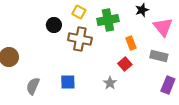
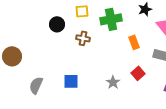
yellow square: (79, 12) -> (82, 11), turned -32
brown cross: (80, 39) -> (83, 38), size x0.6
red square: (125, 64) -> (138, 73), moved

